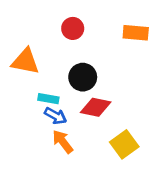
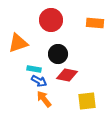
red circle: (73, 28) -> (51, 20), size x1.5
orange triangle: (25, 61) -> (18, 43), turned -30
yellow square: (124, 144) -> (87, 101), turned 30

